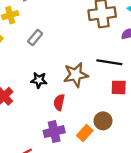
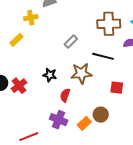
gray rectangle: (35, 38) -> (71, 42), moved
black line: (109, 62) -> (103, 56), moved
purple cross: (54, 132) -> (59, 120), turned 30

